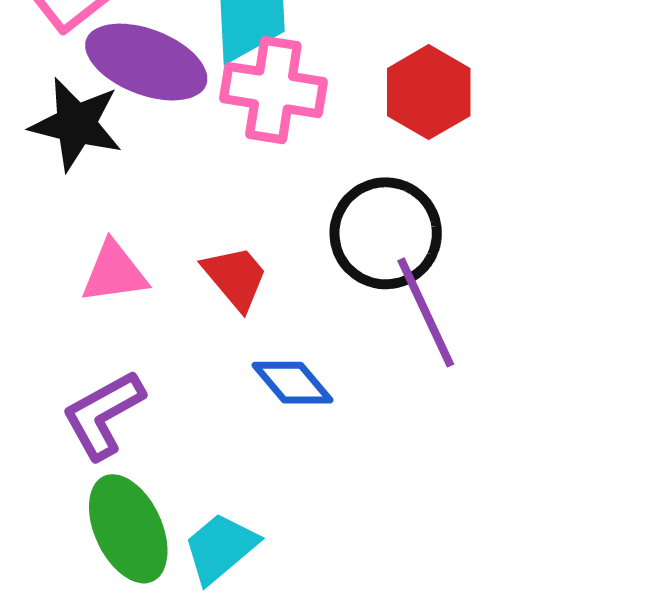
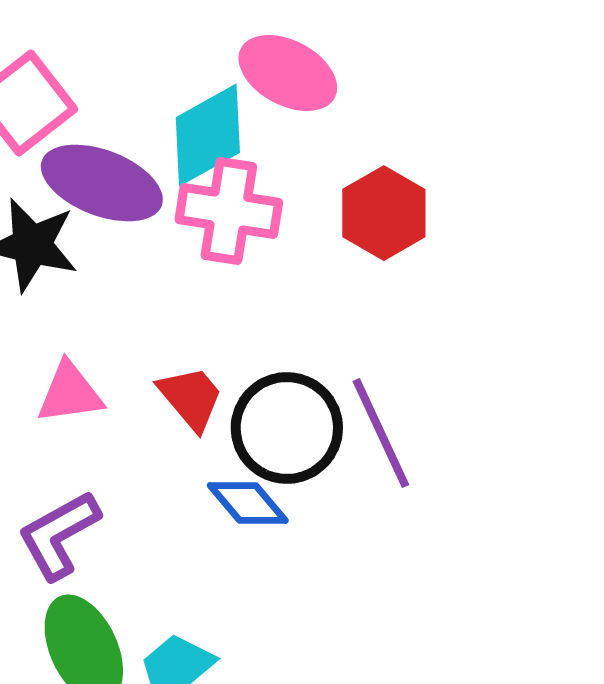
black circle: (386, 233) -> (287, 428), moved

